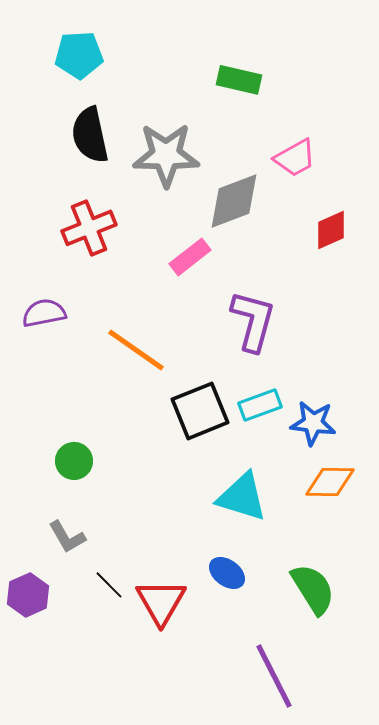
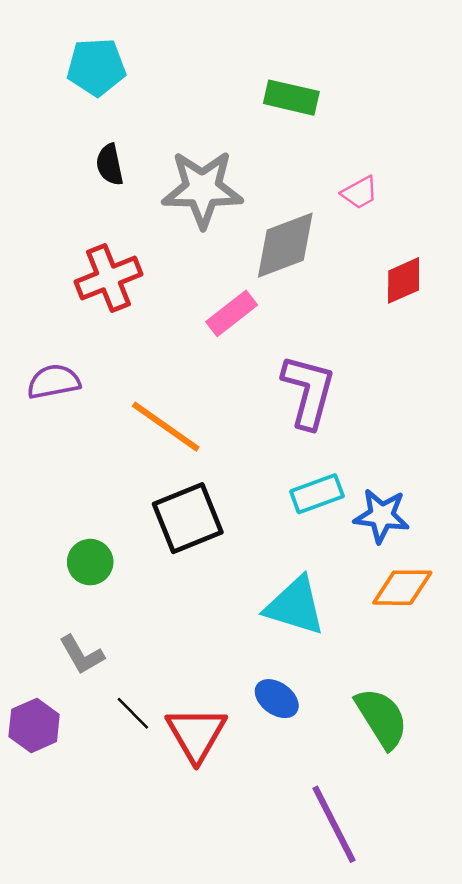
black semicircle: (90, 135) -> (110, 165), size x0.6
pink trapezoid: (295, 158) -> (360, 193), size x0.7
black square: (200, 411) -> (188, 518), moved

